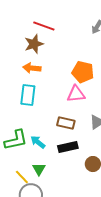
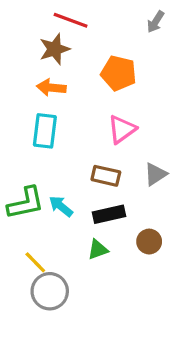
orange pentagon: (83, 72) -> (119, 73), moved
pink triangle: (76, 94) -> (122, 129), turned -30
green triangle: (39, 169) -> (98, 250), moved, turned 40

